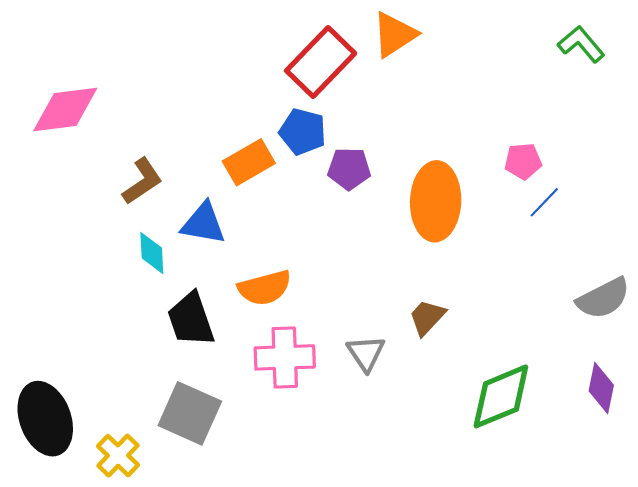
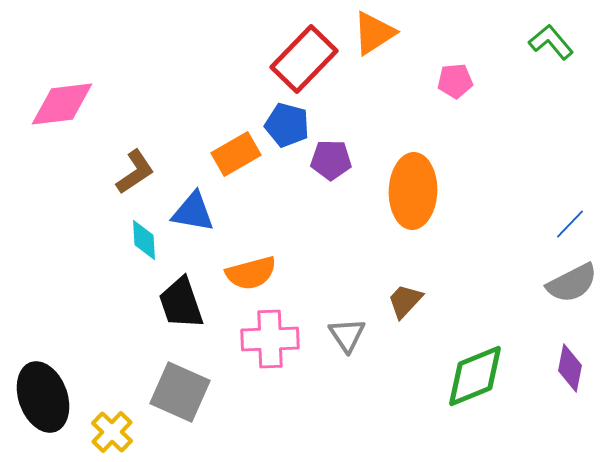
pink pentagon: (523, 161) -> (455, 81), moved
blue line: (544, 202) -> (570, 224), moved

